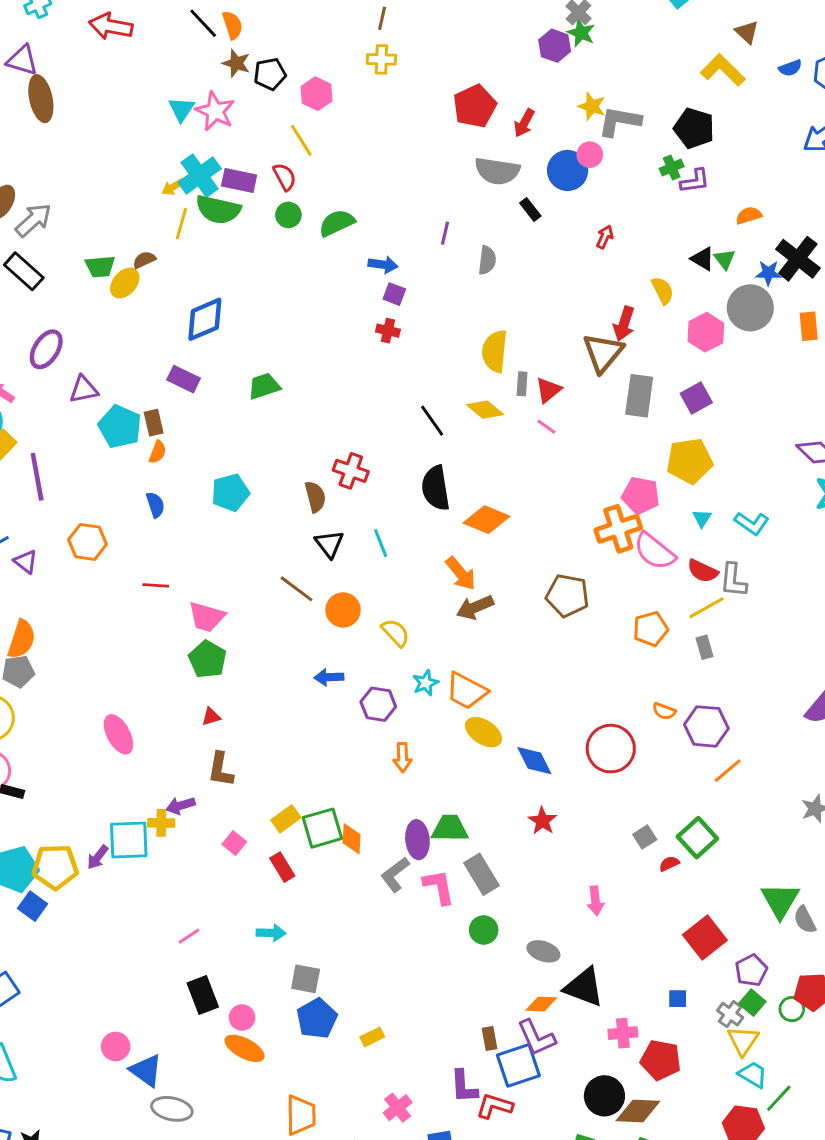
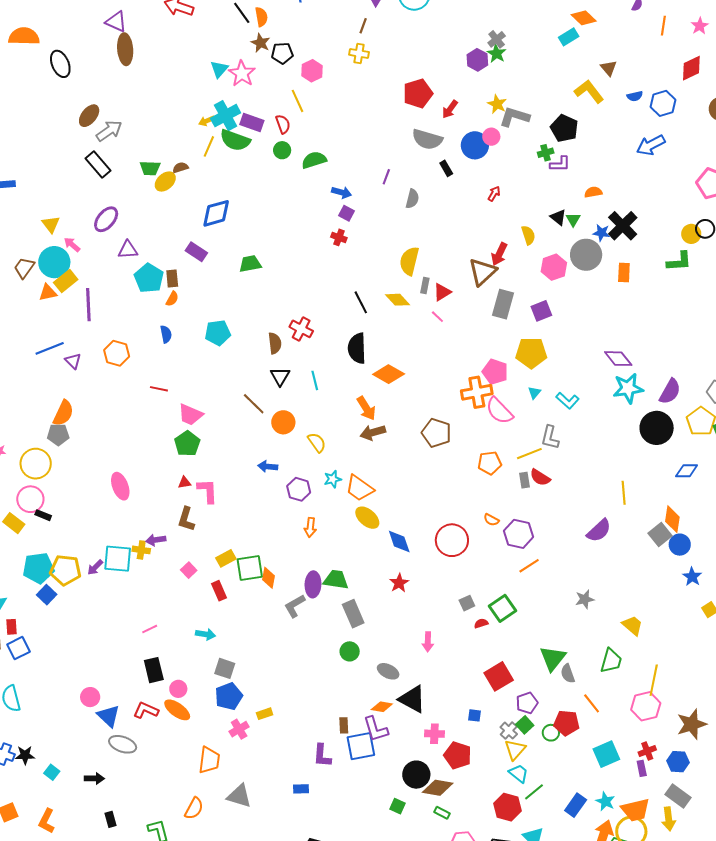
red semicircle: (703, 571) -> (540, 477), moved
pink L-shape: (439, 887) -> (207, 491), moved
red L-shape: (494, 1106) -> (146, 710), moved
pink cross: (398, 1108) -> (239, 729), moved

